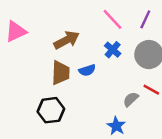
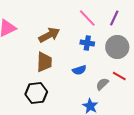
blue cross: (113, 50) -> (87, 43), turned -32
blue semicircle: (87, 70) -> (79, 70), moved

